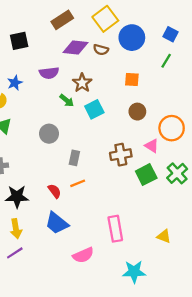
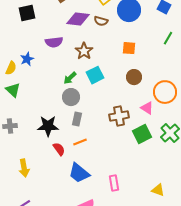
green line: (166, 61) -> (168, 38), moved
blue star: (15, 83) -> (27, 59), moved
green arrow: (67, 101) -> (70, 78), moved, turned 96
gray circle: (49, 134) -> (71, 97), moved
black star: (17, 197) -> (48, 126), moved
blue trapezoid: (57, 223) -> (79, 173), moved
yellow arrow: (16, 229) -> (24, 168), moved
pink rectangle: (115, 229) -> (114, 183), size x0.7

